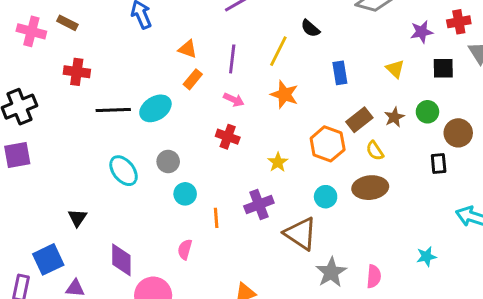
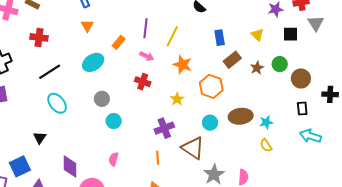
orange triangle: (188, 49) -> (87, 26), moved, turned 40
yellow line: (278, 51) -> (172, 36), moved
orange star: (284, 95) -> (182, 65), moved
black line: (113, 110) -> (50, 72), moved, turned -30
brown rectangle: (359, 120) -> (232, 60), moved
yellow semicircle: (375, 151) -> (266, 145), moved
black rectangle: (439, 164) -> (302, 108), moved
cyan ellipse: (124, 171) -> (57, 103), moved
orange line: (216, 218) -> (158, 158), moved
cyan star: (426, 256) -> (266, 122), moved

